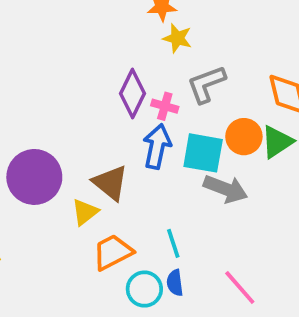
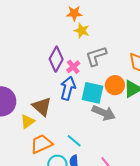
pink cross: (165, 106) -> (73, 67), turned 32
cyan line: (173, 243) -> (74, 141), turned -35

